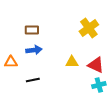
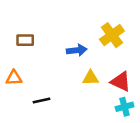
brown rectangle: (32, 30) -> (25, 40), moved
blue arrow: (34, 50) -> (77, 50), moved

